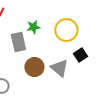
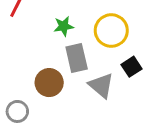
gray rectangle: (18, 42) -> (77, 58), moved
brown circle: (34, 67) -> (49, 83), moved

